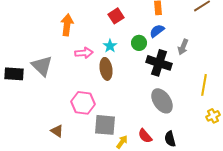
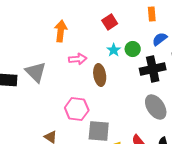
blue semicircle: (157, 31) -> (160, 39), moved
cyan star: (110, 46) -> (114, 50), moved
black cross: (159, 63) -> (153, 69), turned -30

